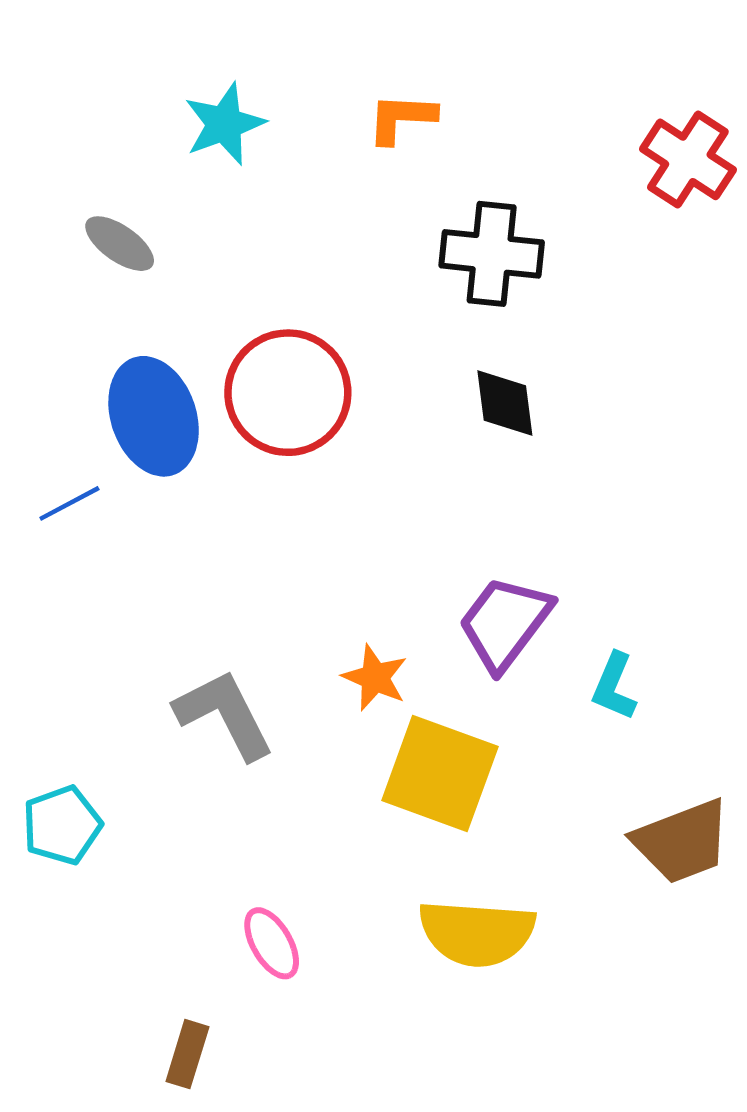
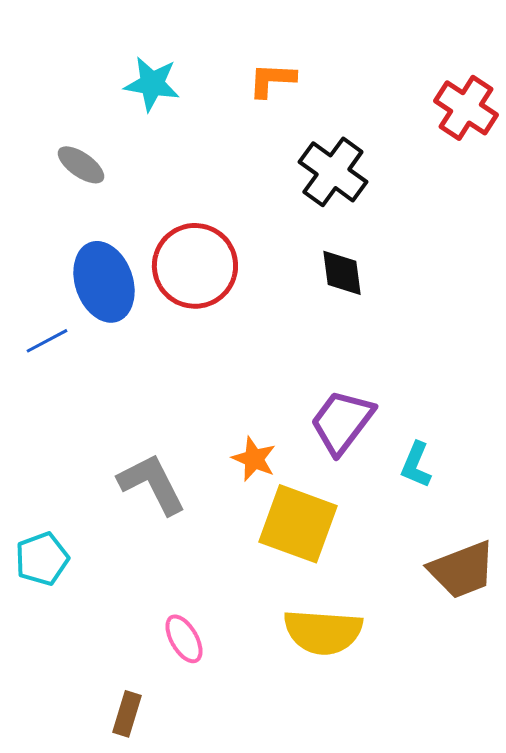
cyan star: (224, 124) -> (152, 84), turned 30
black cross: (492, 254) -> (333, 172), turned 30

